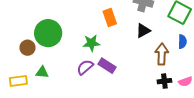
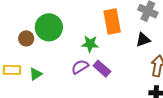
orange rectangle: (110, 18) -> (112, 22), size x1.4
green triangle: (42, 72) -> (36, 74), moved, turned -48

